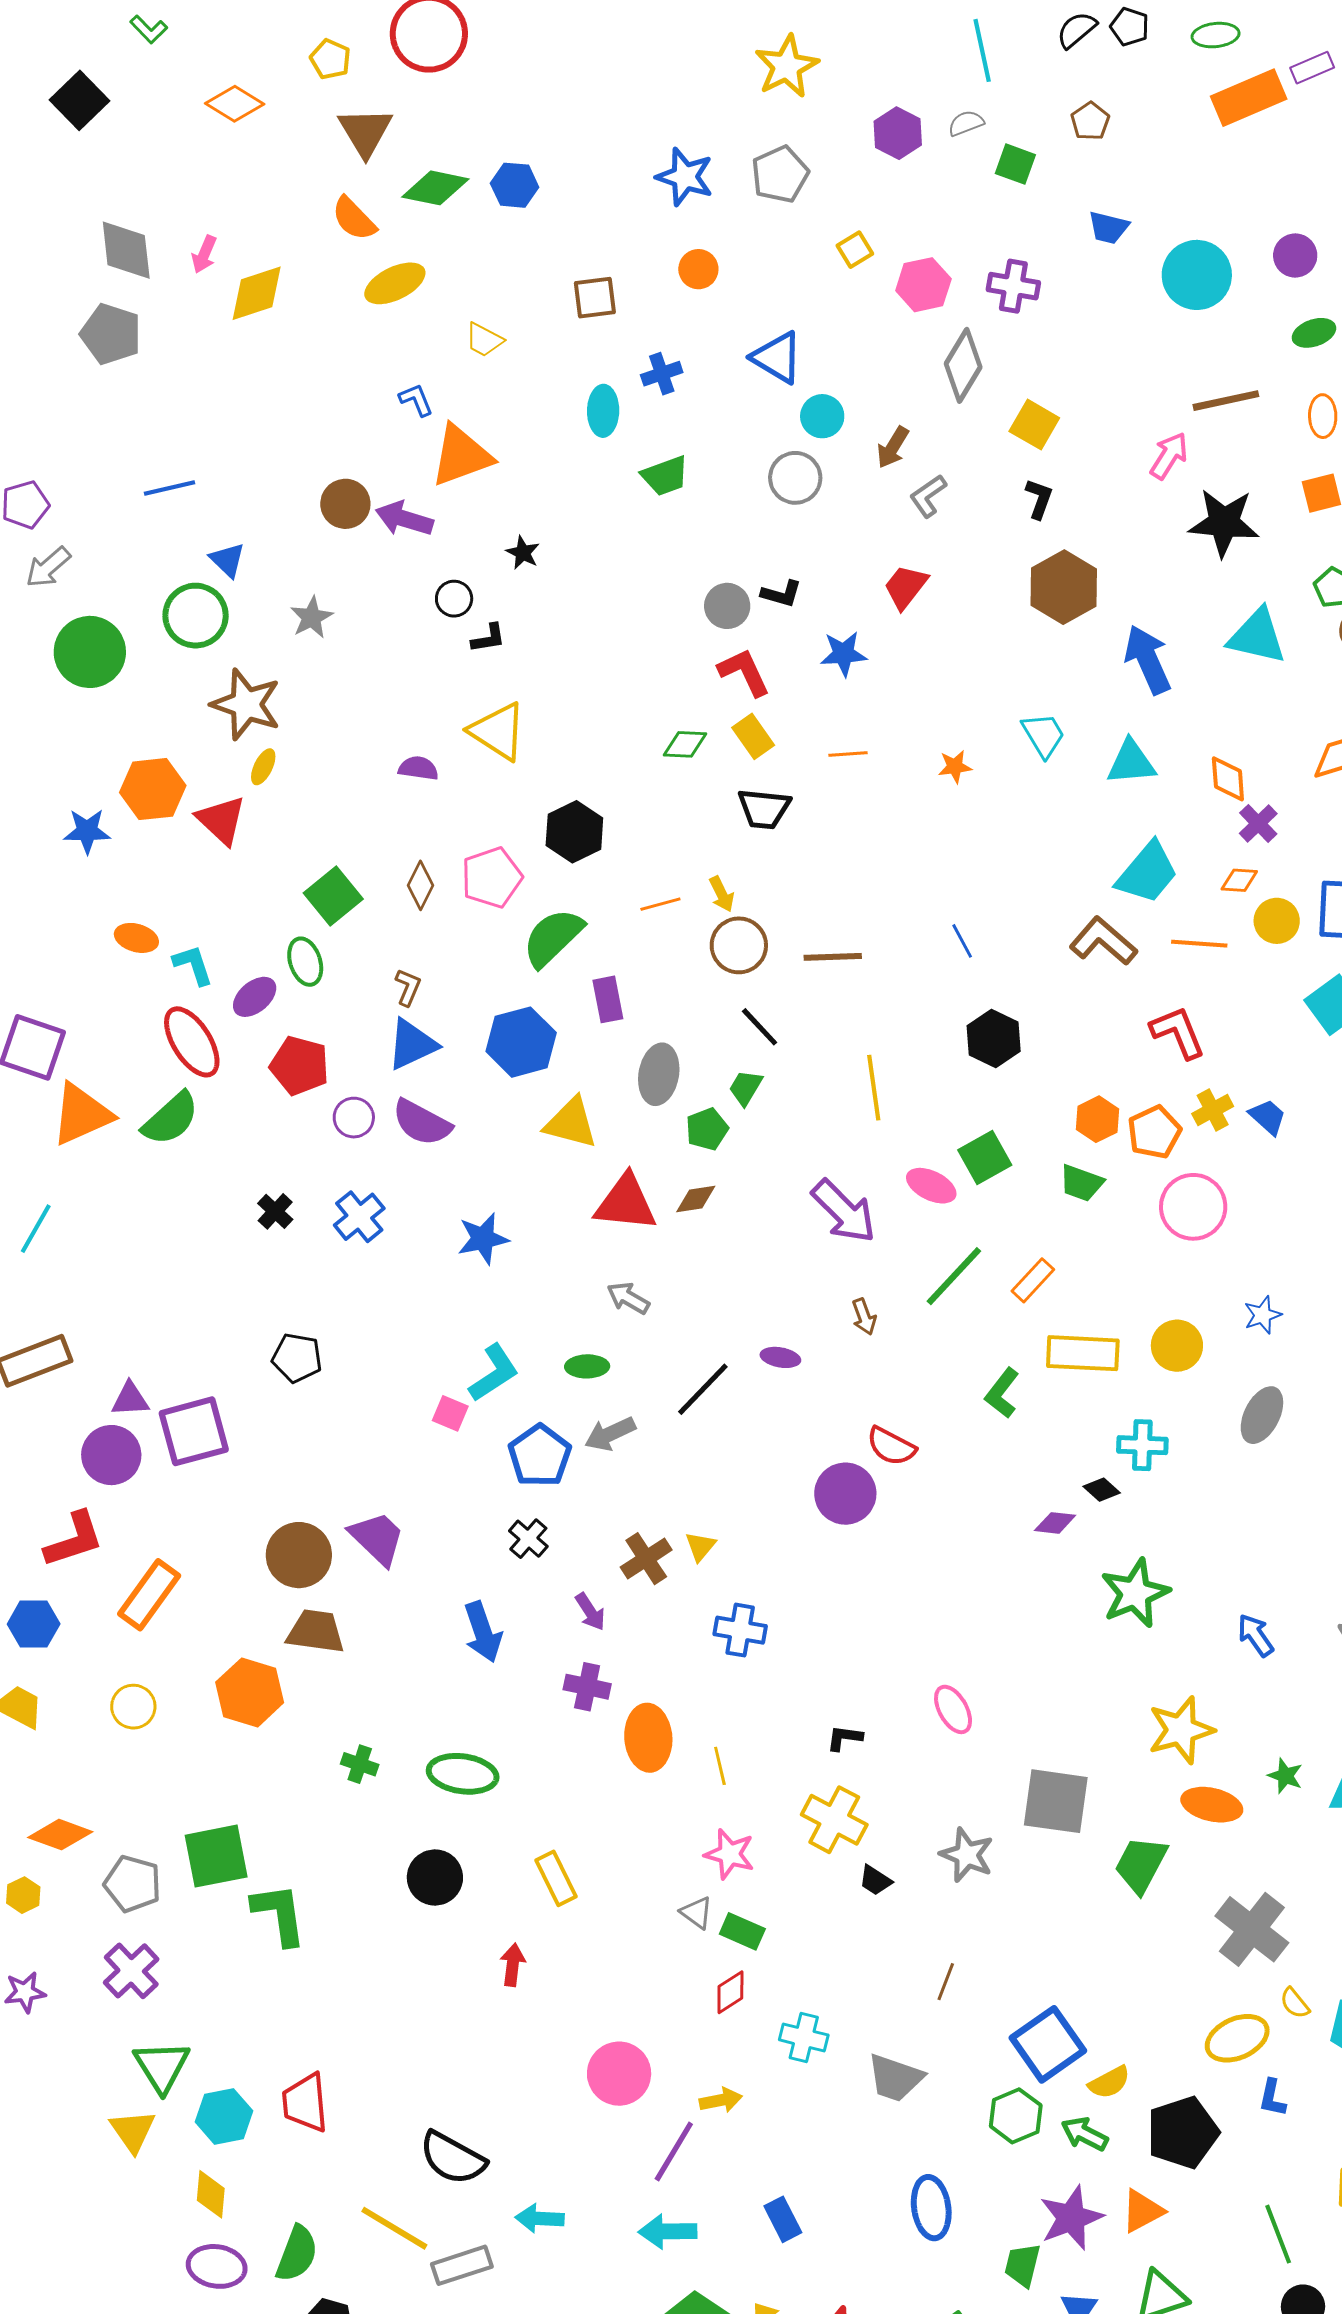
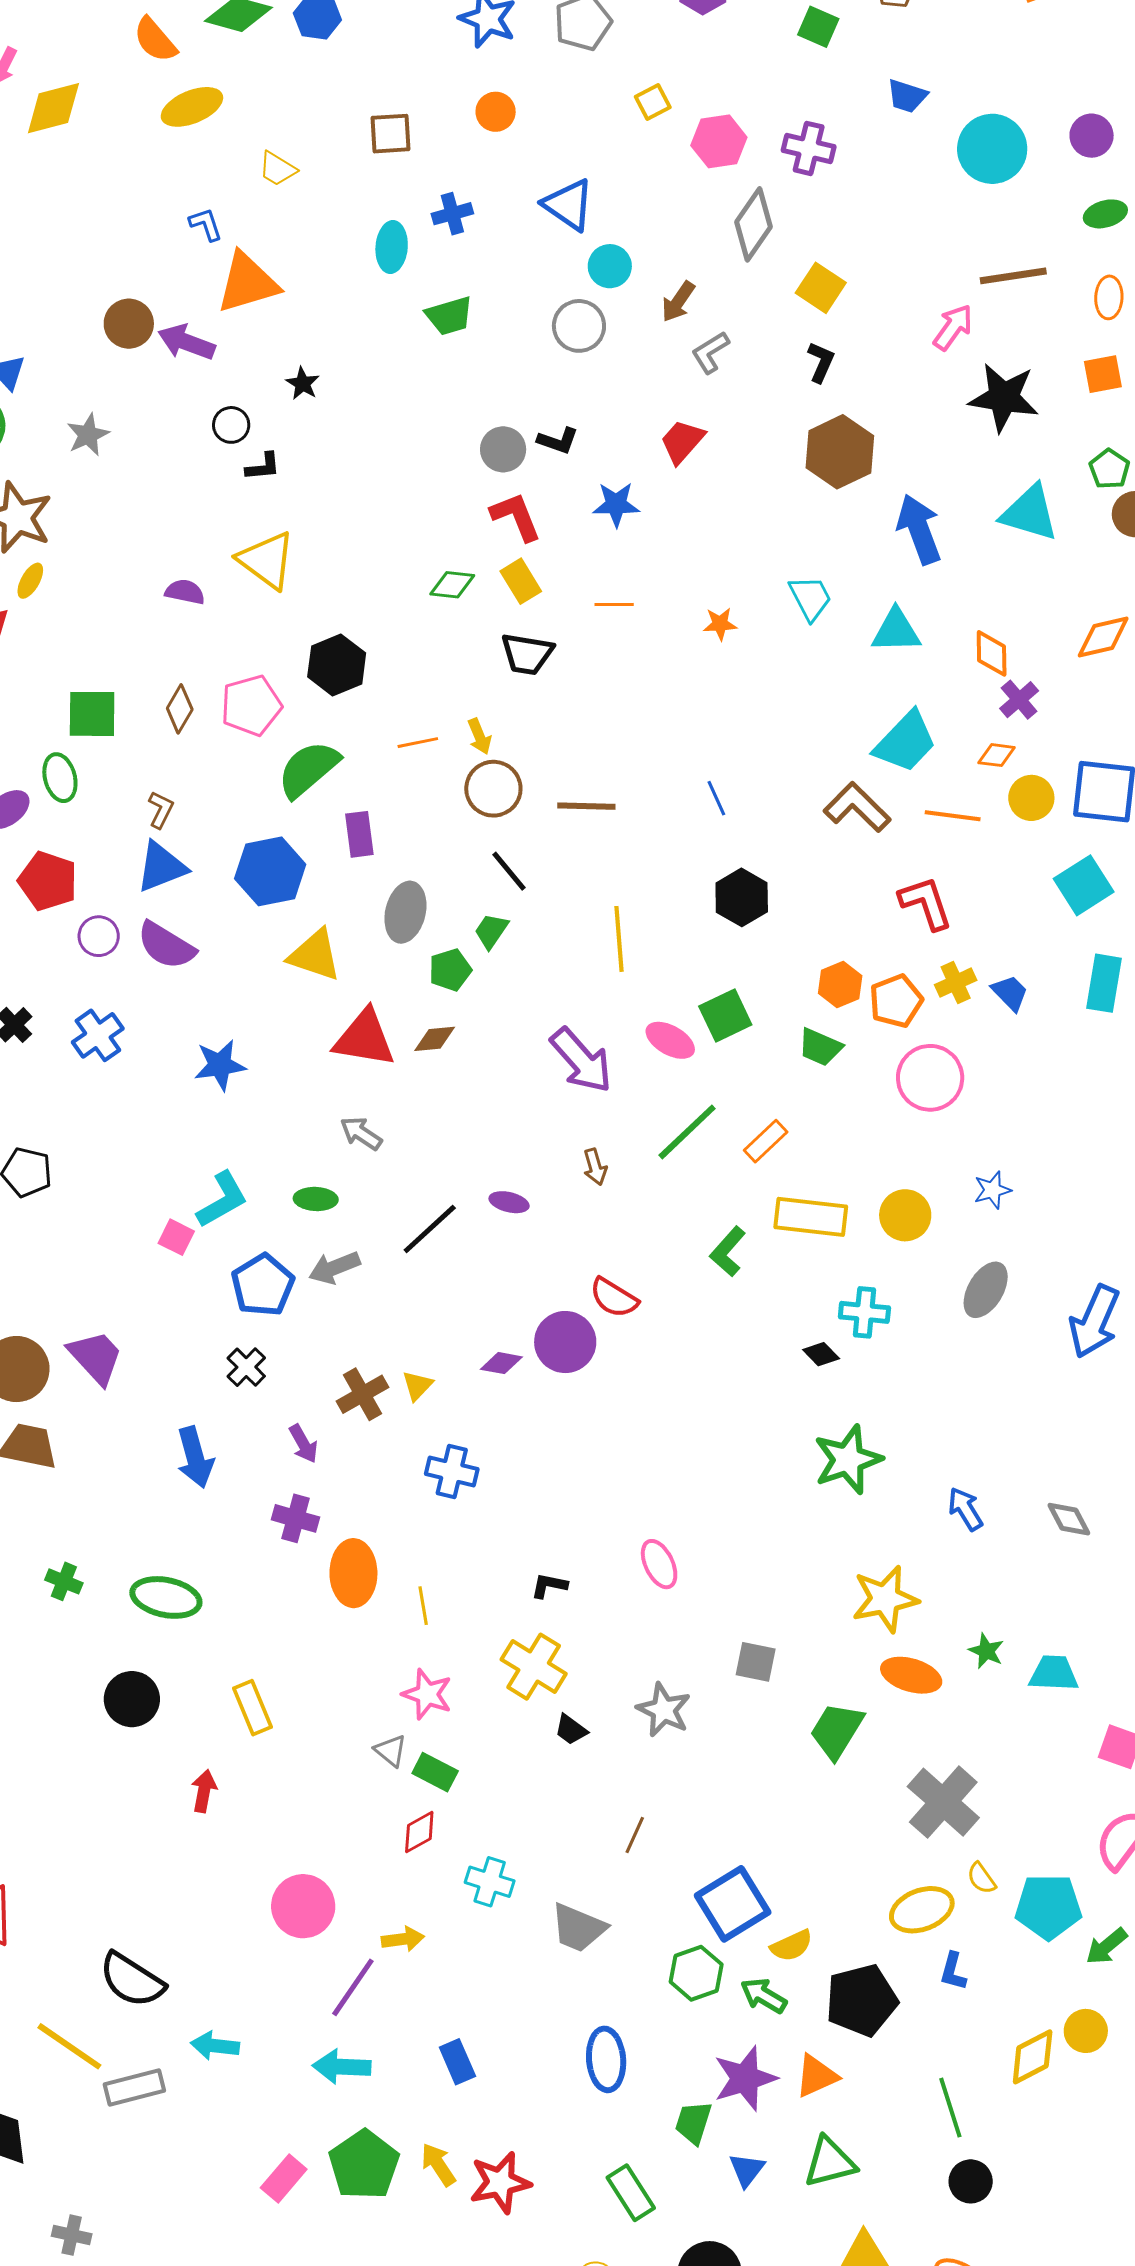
green square: (333, 896) -> (92, 714), turned 36
purple diamond: (1055, 1523) -> (501, 1363), moved
gray square: (1056, 1801) -> (756, 1662), size x0.6

